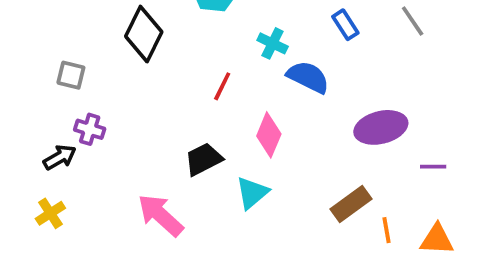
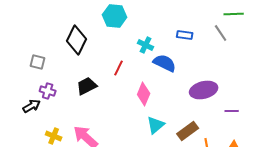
blue rectangle: (345, 25) -> (185, 35), turned -49
black trapezoid: (203, 159) -> (87, 86), moved
cyan triangle: (252, 193) -> (156, 125), moved
yellow cross: (50, 213) -> (54, 136), moved, turned -35

